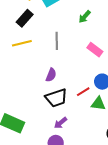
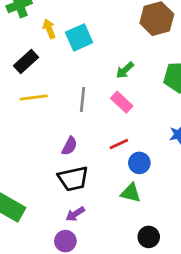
black rectangle: (25, 18) -> (26, 62), moved
pink rectangle: (95, 50) -> (122, 102), moved
red line: (83, 92) -> (119, 144), moved

